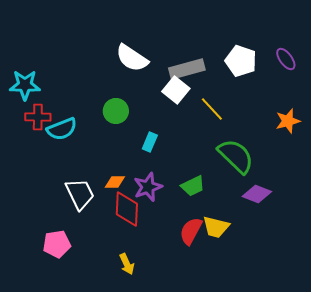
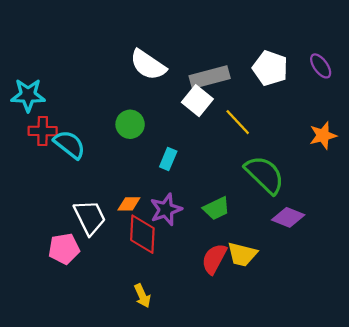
cyan semicircle: (62, 129) -> (70, 144), turned -120
pink pentagon: (57, 244) -> (64, 249), moved

